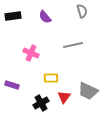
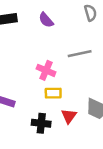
pink cross: (31, 53) -> (46, 70), moved
black cross: (41, 103) -> (41, 123), turned 35

